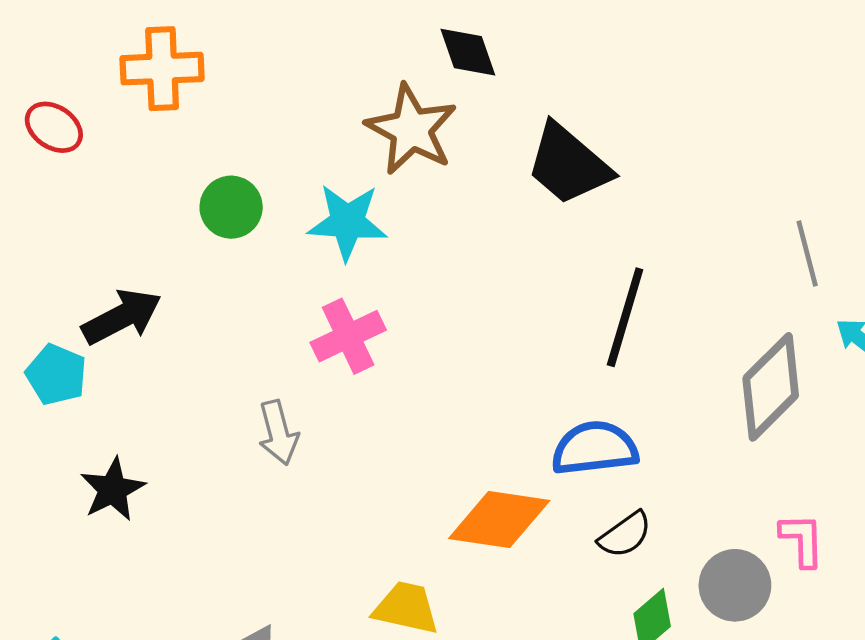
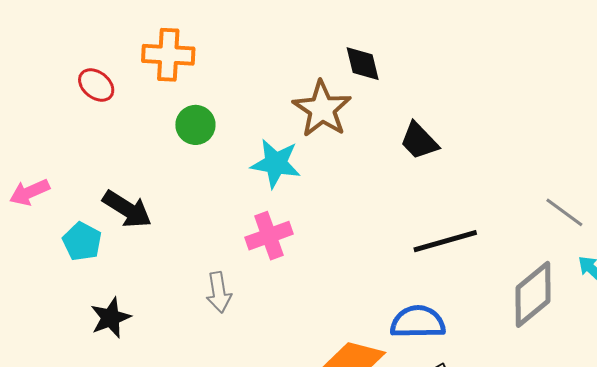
black trapezoid: (568, 164) -> (419, 141), size x0.7
green circle: (231, 207) -> (195, 125), moved
gray line: (807, 254) -> (564, 212), turned -45
black arrow: (122, 317) -> (127, 209), turned 54
black line: (625, 317) -> (445, 241), turned 52

